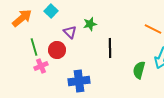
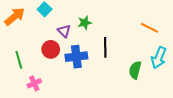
green line: (34, 47) -> (19, 60), moved
pink cross: (41, 66) -> (34, 83), moved
blue cross: (79, 81) -> (76, 57), moved

